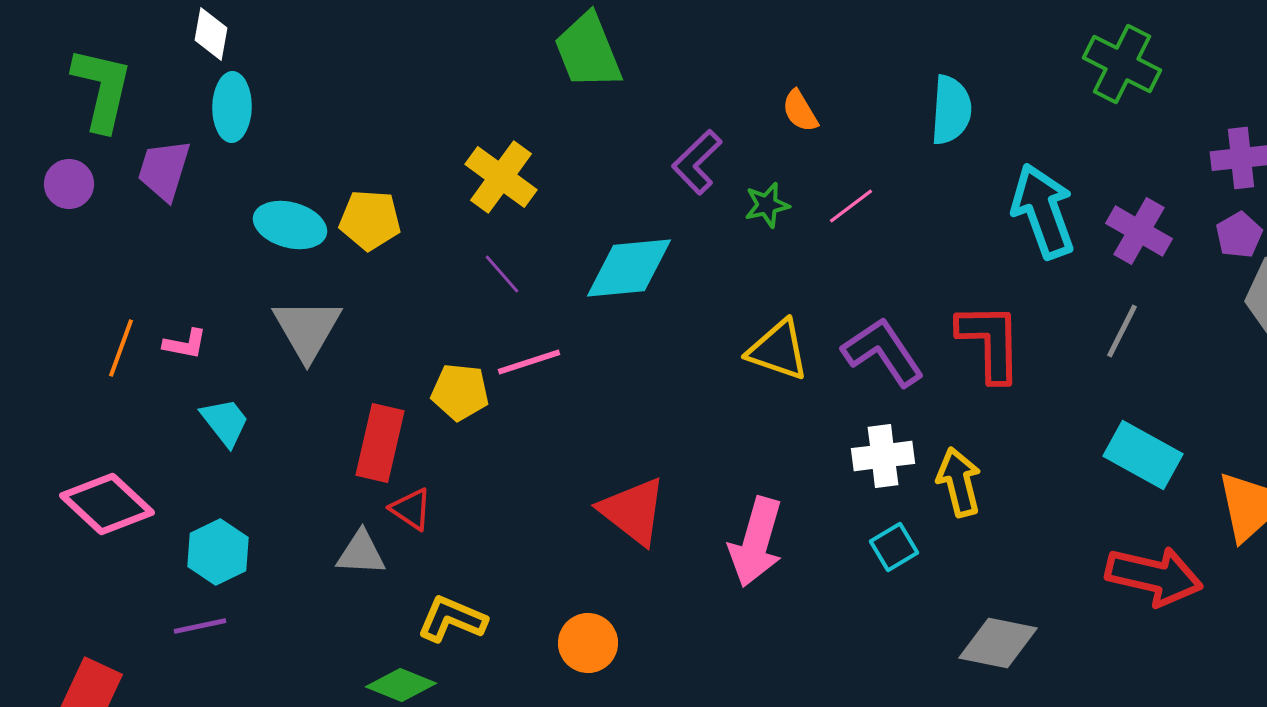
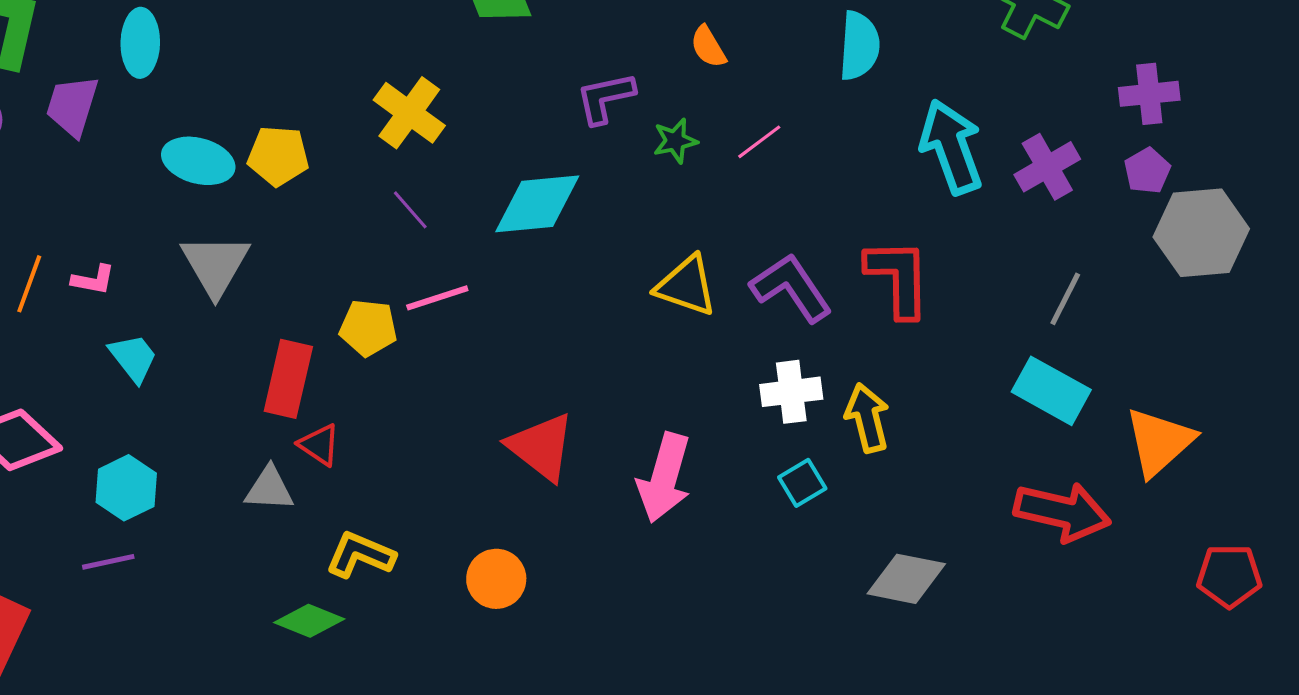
purple L-shape: (697, 162) -> (605, 98), turned 32
purple cross: (1139, 231) -> (1047, 167), turned 30
gray line: (1122, 331) -> (1065, 299), moved

